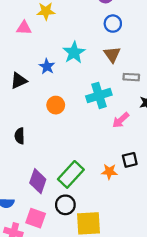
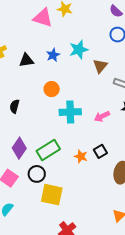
pink triangle: (24, 28) -> (43, 18), size x1.5
brown triangle: (112, 54) -> (100, 66), moved
cyan cross: (99, 95) -> (70, 112), moved
black square: (130, 160) -> (100, 151), turned -32

